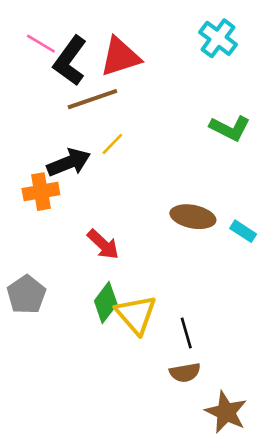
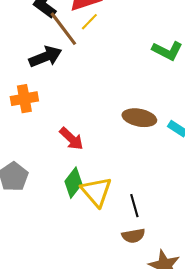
brown line: (92, 99) -> (63, 29), turned 72
yellow line: (112, 144) -> (89, 22), moved
black arrow: (69, 163) -> (45, 57), moved

